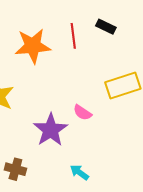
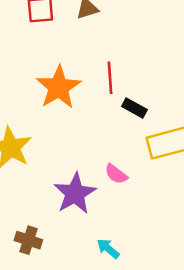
black rectangle: (106, 27) -> (134, 108), moved
orange star: (33, 46) -> (59, 87), turned -30

